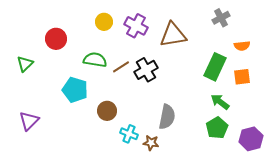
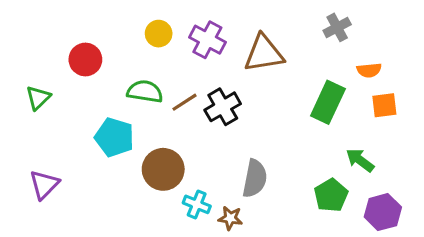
orange square: (242, 77) -> (384, 105), moved
green arrow: (220, 102) -> (360, 160), moved
brown circle: (107, 111) -> (163, 169), size x1.4

